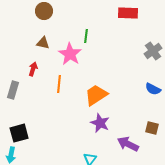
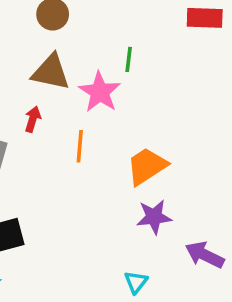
brown triangle: (43, 43) -> (51, 72), size x1.6
purple star: (100, 123) -> (154, 217), turned -30

